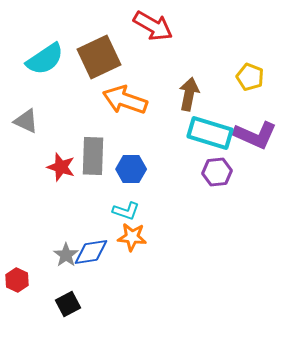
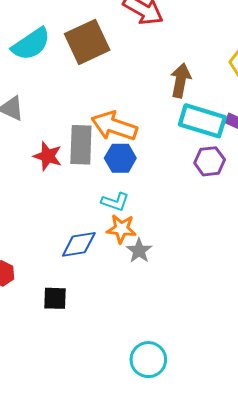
orange arrow: (125, 100) -> (114, 126), moved
gray star: (66, 255) -> (139, 251), moved
black square: (68, 304) -> (55, 298), turned 30

